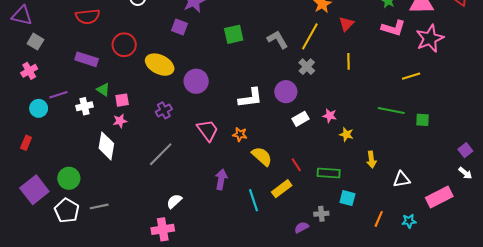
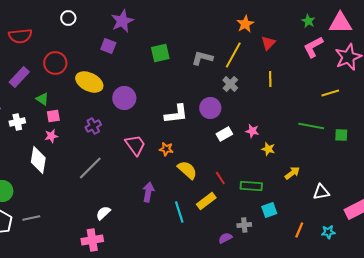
pink L-shape: (393, 28) -> (313, 47), turned 135
gray L-shape: (278, 40) -> (202, 58), turned -45
purple rectangle: (87, 59) -> (19, 77), turned -65
green triangle: (103, 90) -> (42, 99), moved
yellow arrow: (371, 159) -> (292, 173), turned -119
cyan square: (347, 198) -> (269, 210), turned -35

